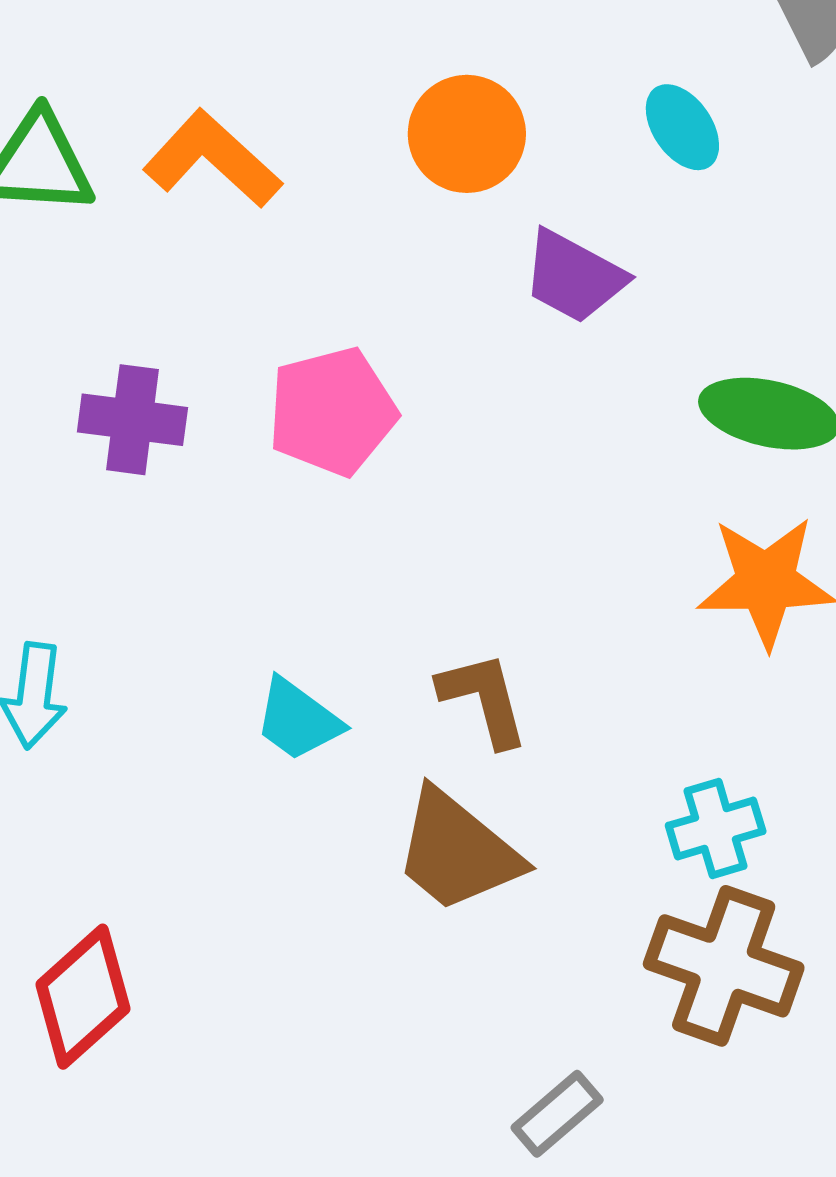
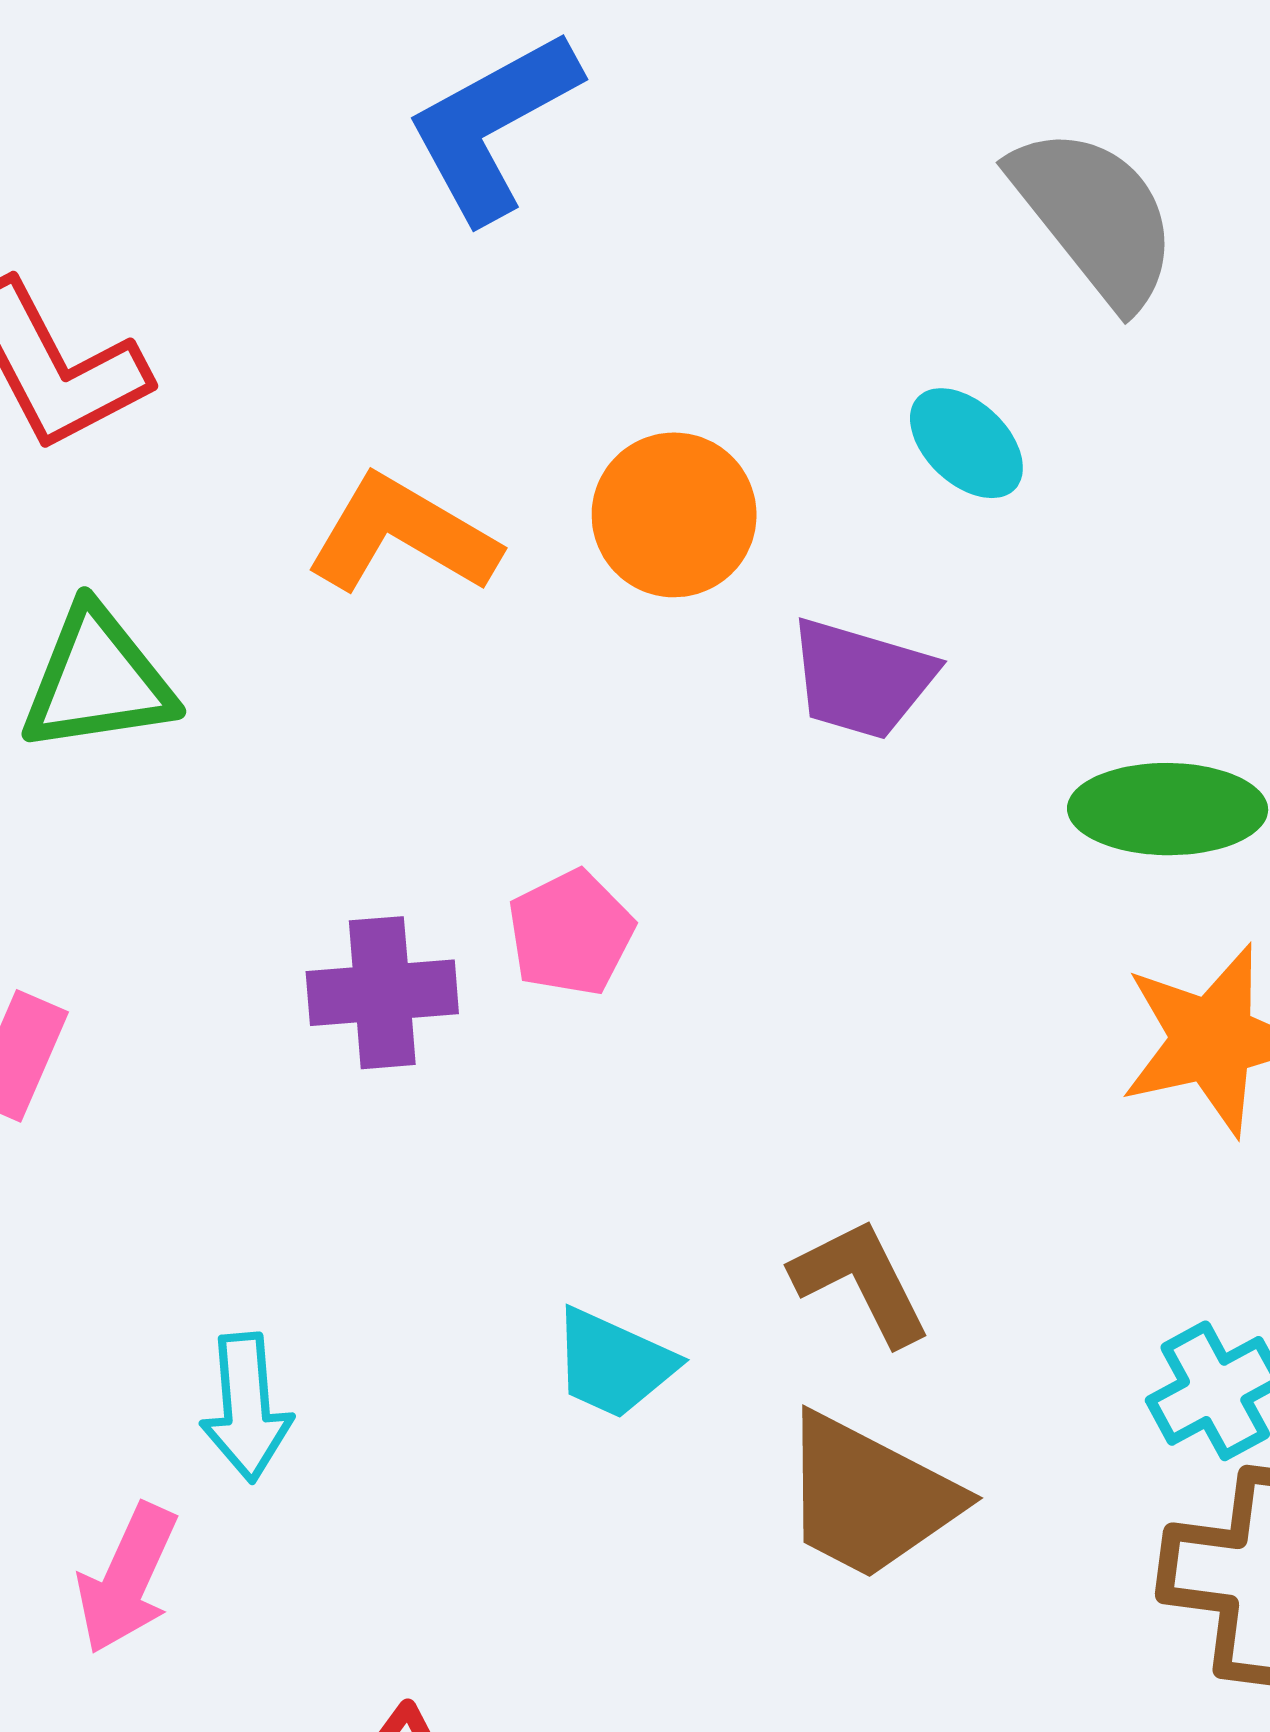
orange L-shape: (212, 159) -> (402, 535), moved
pink pentagon: (332, 411) -> (571, 933), size x0.7
purple cross: (132, 420) -> (382, 993), moved

